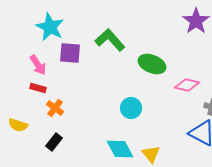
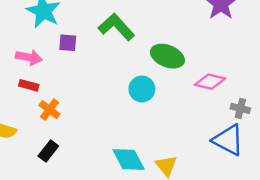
purple square: (70, 53) -> (68, 43), size x0.7
pink arrow: (38, 65) -> (29, 57), turned -45
cyan circle: (131, 108) -> (142, 89), moved

